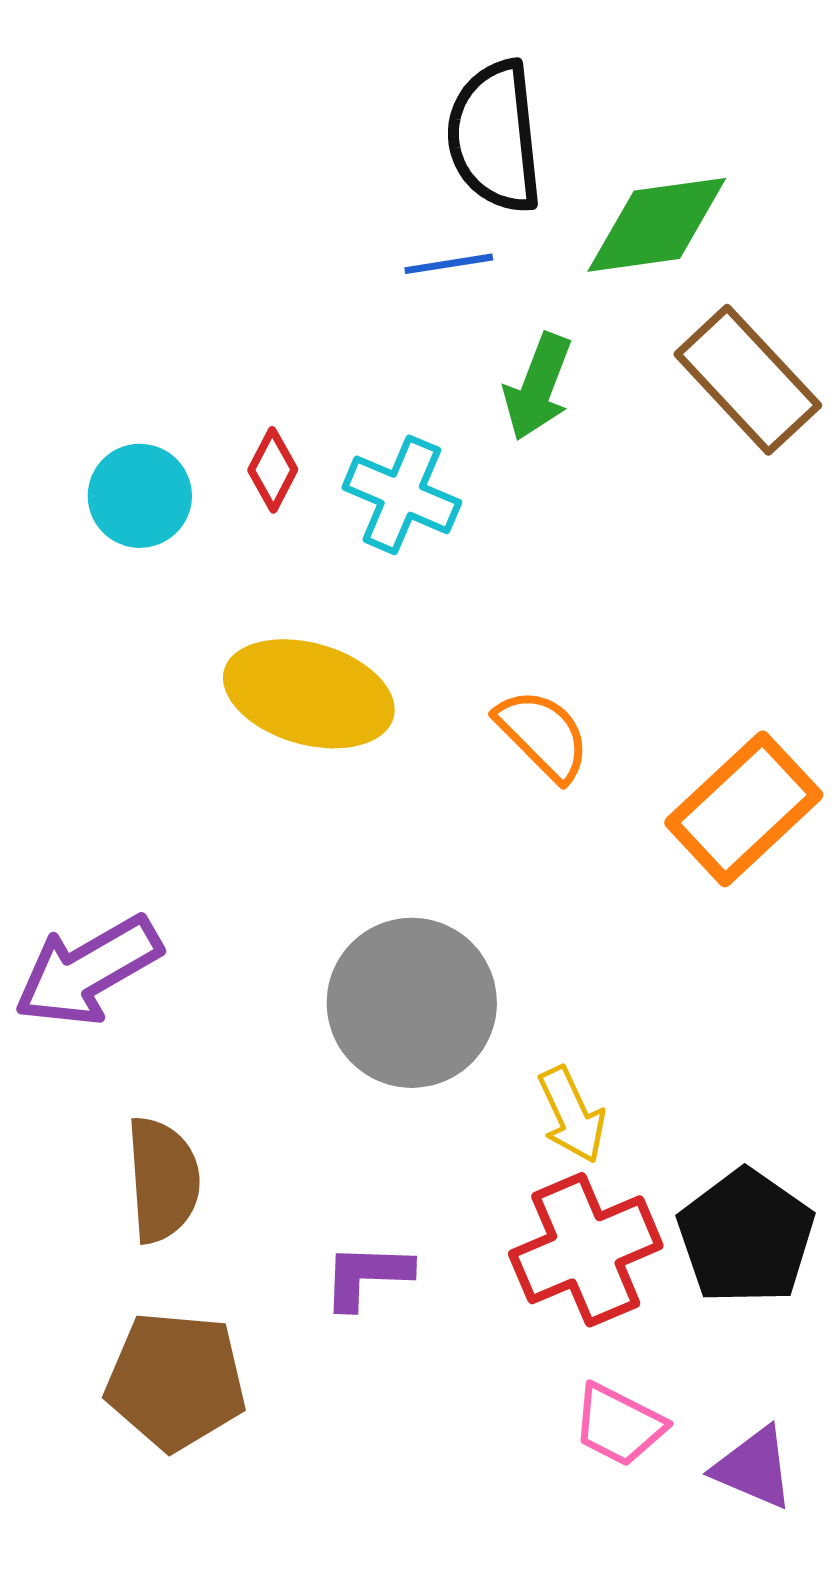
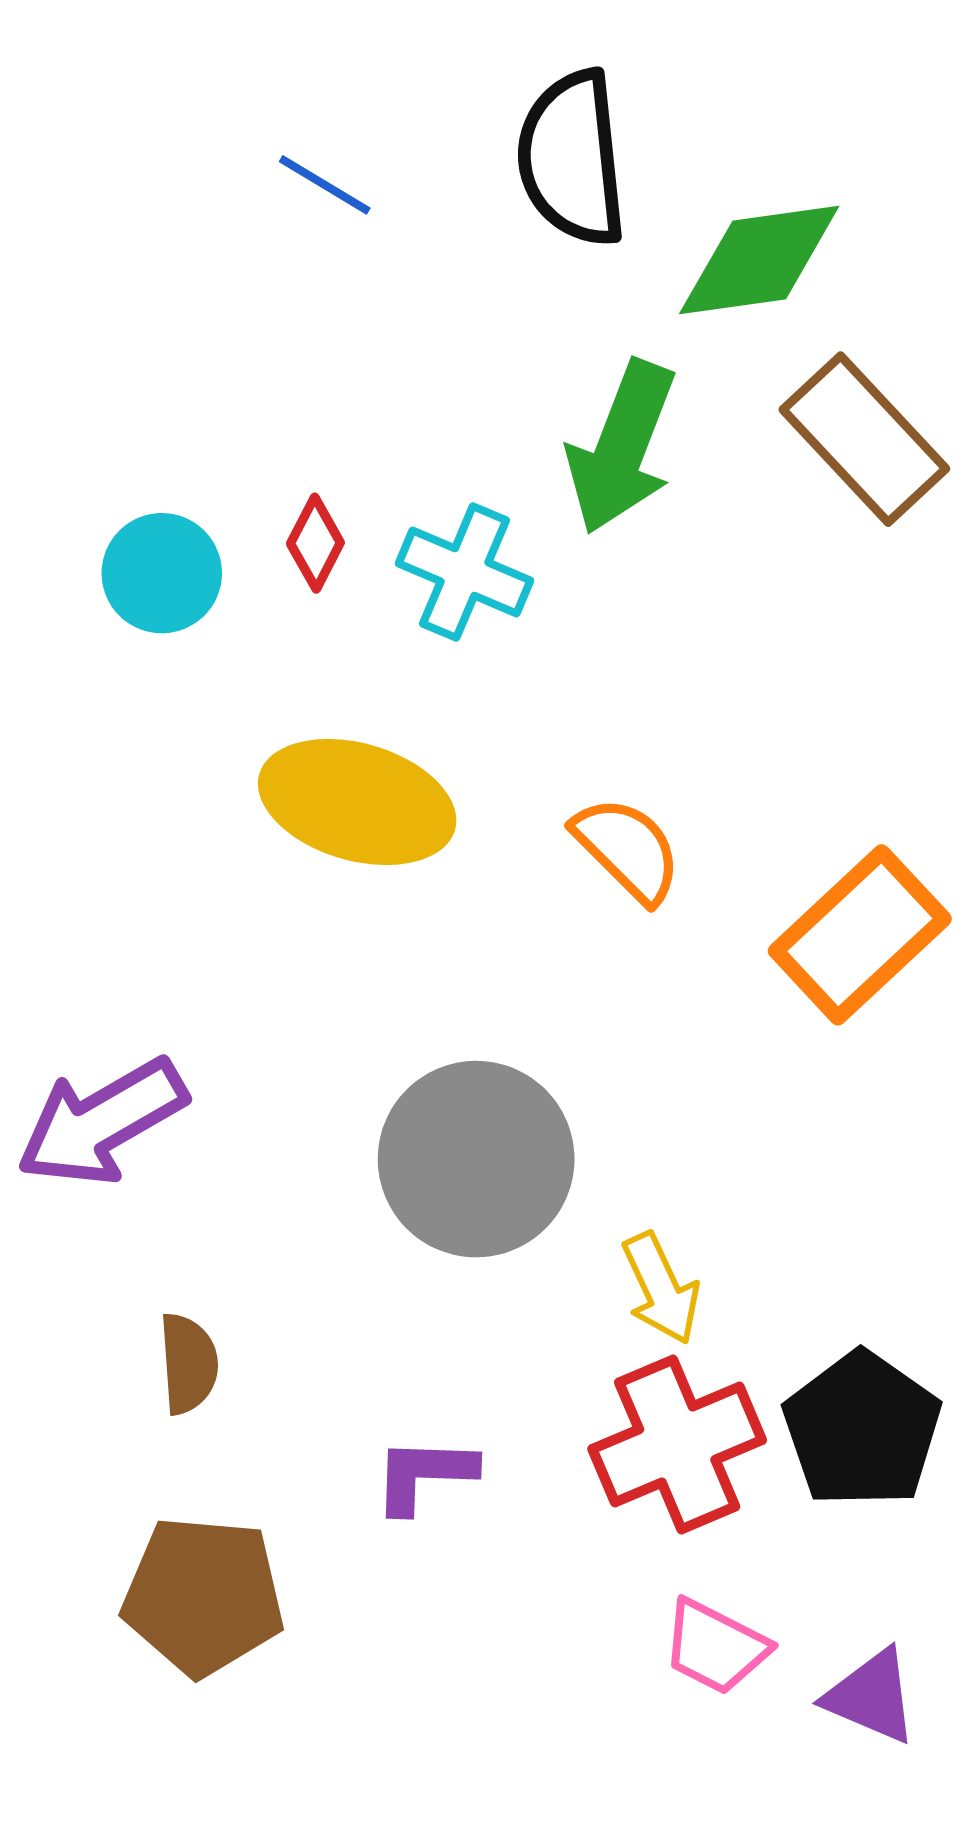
blue line: (449, 264) -> (325, 185), moved, turned 40
green arrow: (538, 387) -> (622, 447), size x1.4
brown semicircle: (163, 1180) -> (188, 1364), size x0.7

